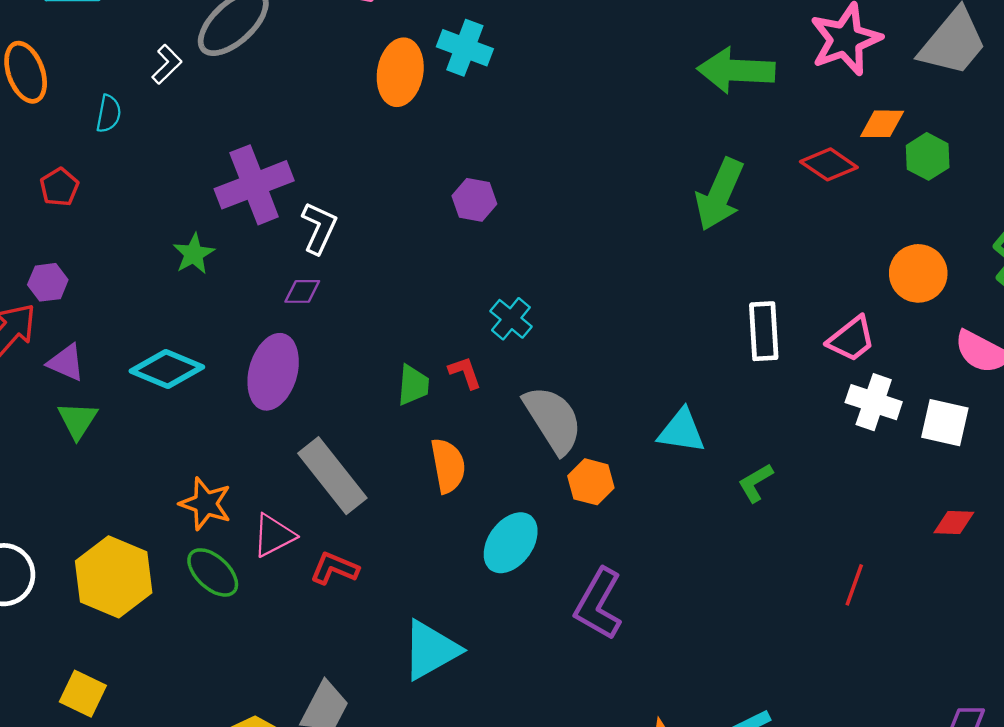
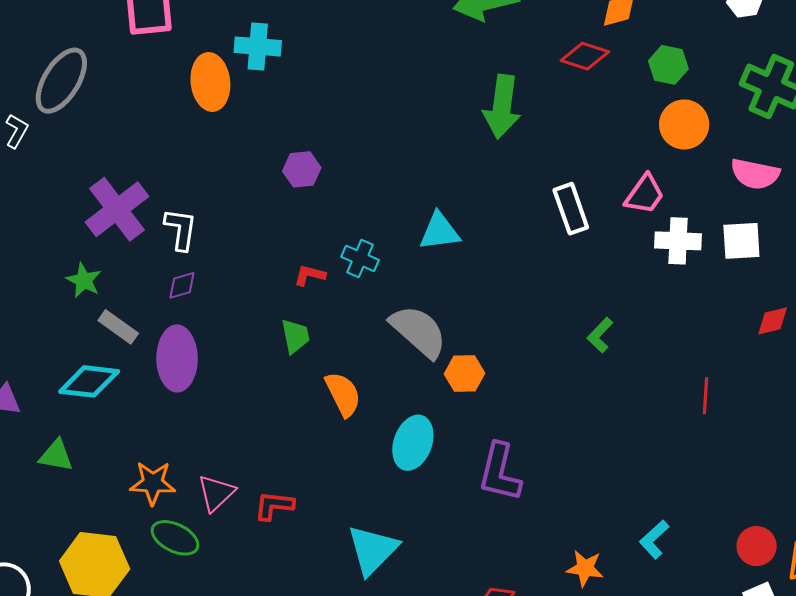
green hexagon: (928, 156) -> (668, 65), moved
red L-shape: (465, 373) -> (310, 275), moved, turned -40
green triangle: (78, 420) -> (56, 456), moved, turned -36
cyan triangle: (681, 431) -> (440, 231), moved
gray rectangle: (332, 476) -> (118, 327), moved, size x0.6

